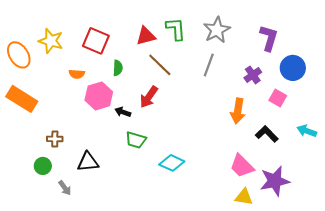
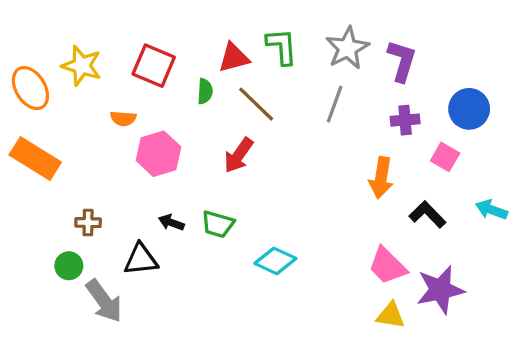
purple L-shape: (269, 38) -> (402, 61), moved
green semicircle: (118, 68) -> (205, 91), moved
purple cross: (253, 75) -> (405, 120), turned 30
black arrow: (123, 112) -> (171, 223), moved
gray arrow: (65, 188) -> (104, 301), size x1.8

